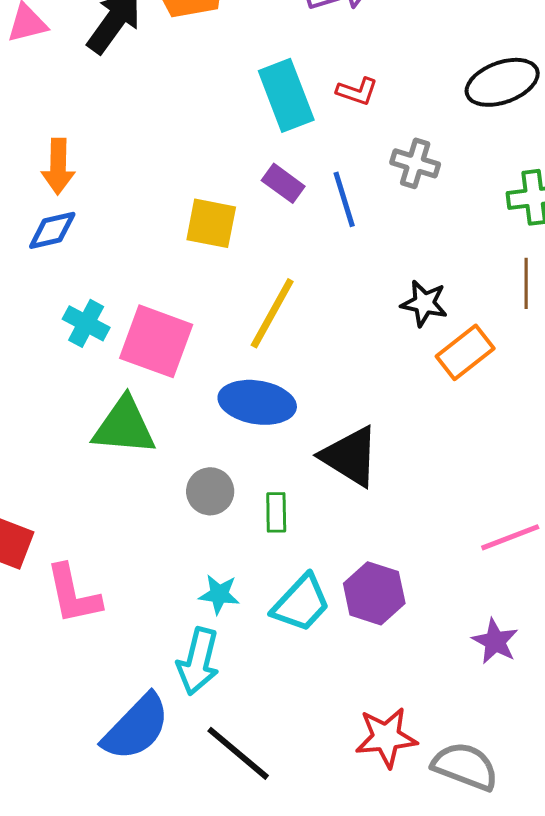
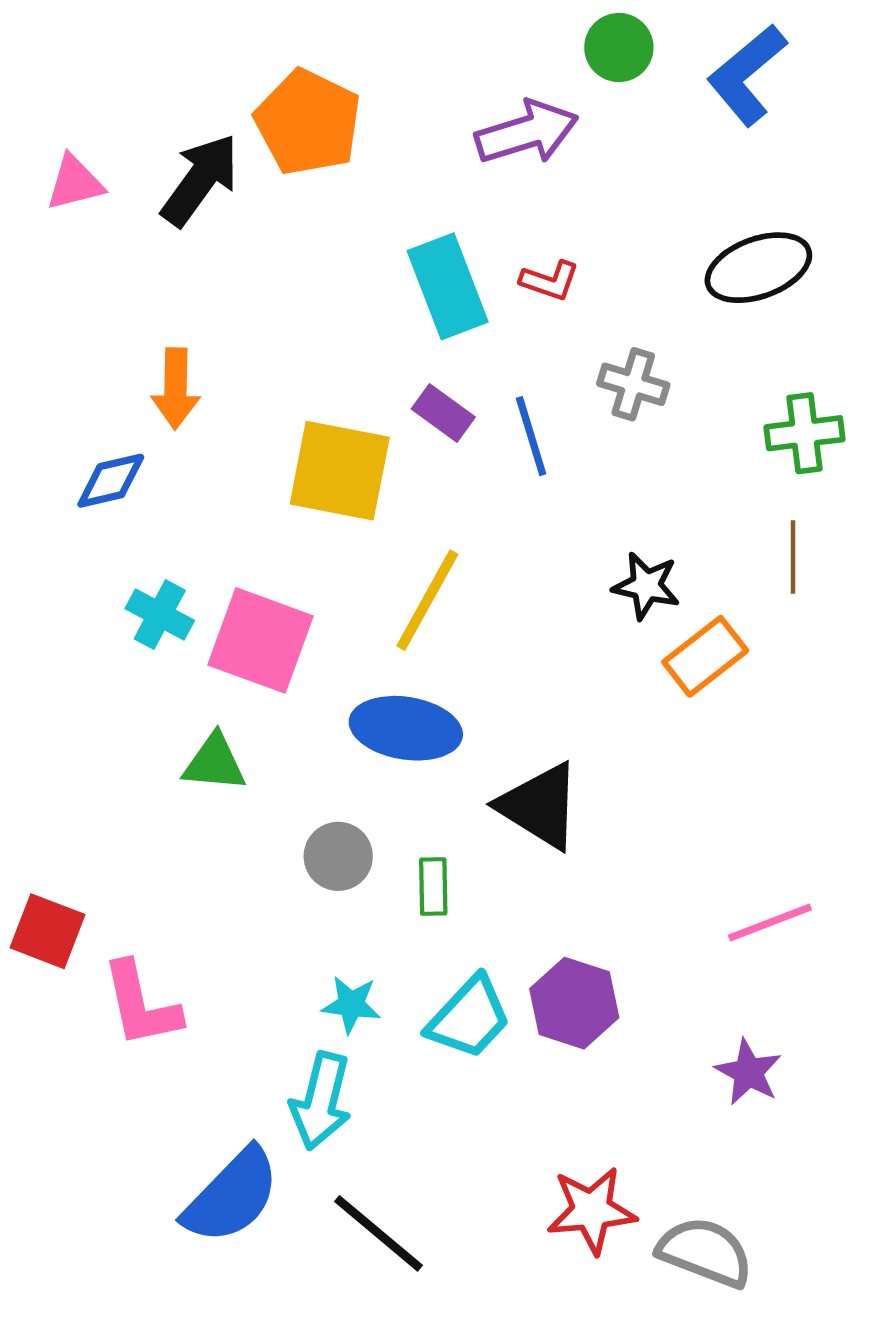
orange arrow: (58, 166) -> (176, 389), moved
yellow square: (211, 223) -> (340, 471), size x1.4
green triangle: (124, 426) -> (214, 763), size x0.7

